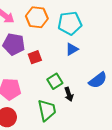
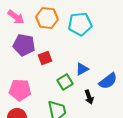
blue triangle: (72, 49) -> (82, 69), moved
black arrow: (69, 94) -> (89, 97), moved

